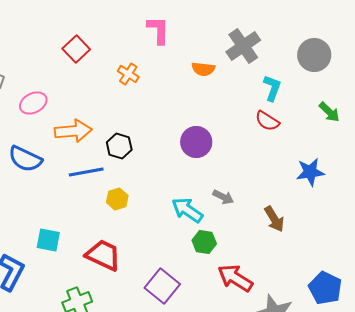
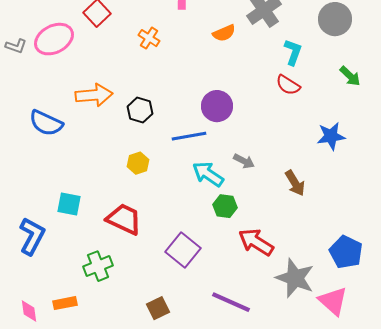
orange semicircle: (203, 69) -> (224, 33), turned -30
pink ellipse: (33, 103) -> (54, 39), moved, size x1.4
blue line: (86, 172) -> (189, 136), moved

